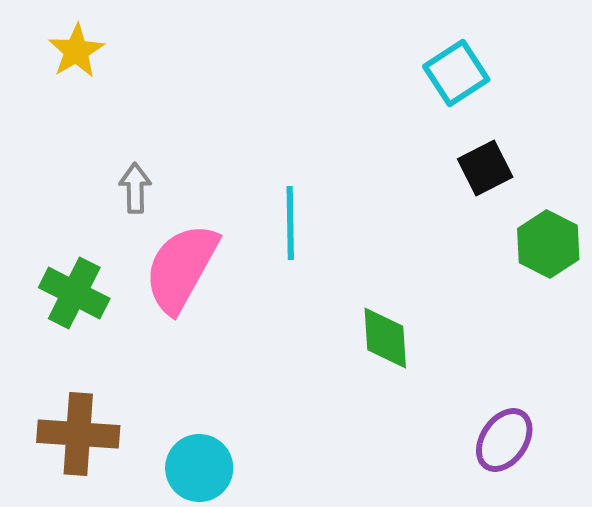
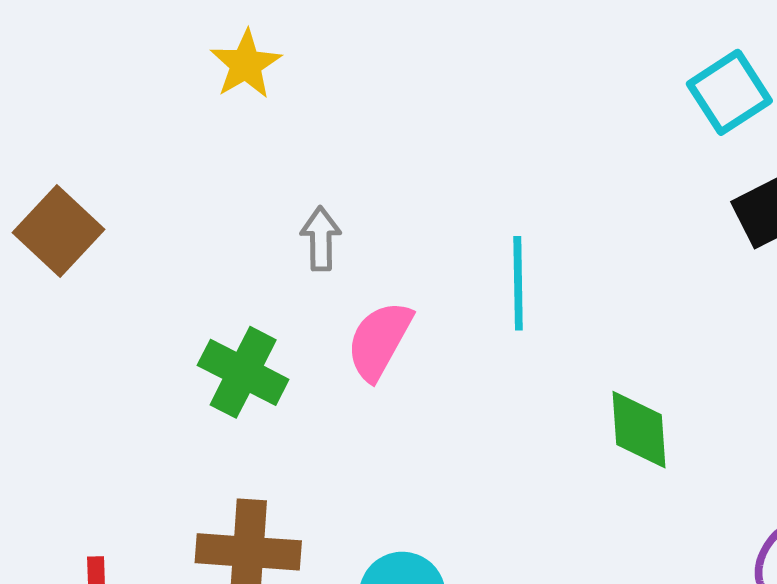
pink semicircle: (181, 268) -> (379, 341), size x0.7

